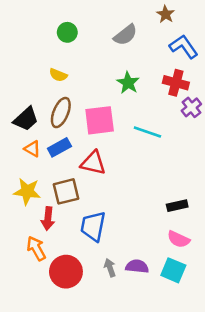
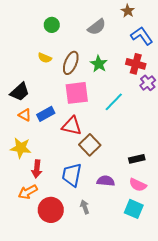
brown ellipse: (61, 113) -> (71, 63), moved
cyan line: (147, 132) -> (114, 102), turned -65
brown square: (66, 191) -> (90, 145), moved, turned -30
orange arrow: (36, 248) -> (28, 192), turned -90
purple semicircle: (137, 266) -> (106, 181), moved

